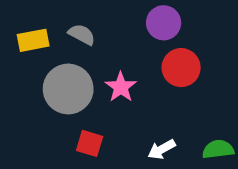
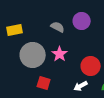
gray semicircle: (82, 34) -> (58, 27), moved
red circle: (181, 68) -> (91, 66), moved

